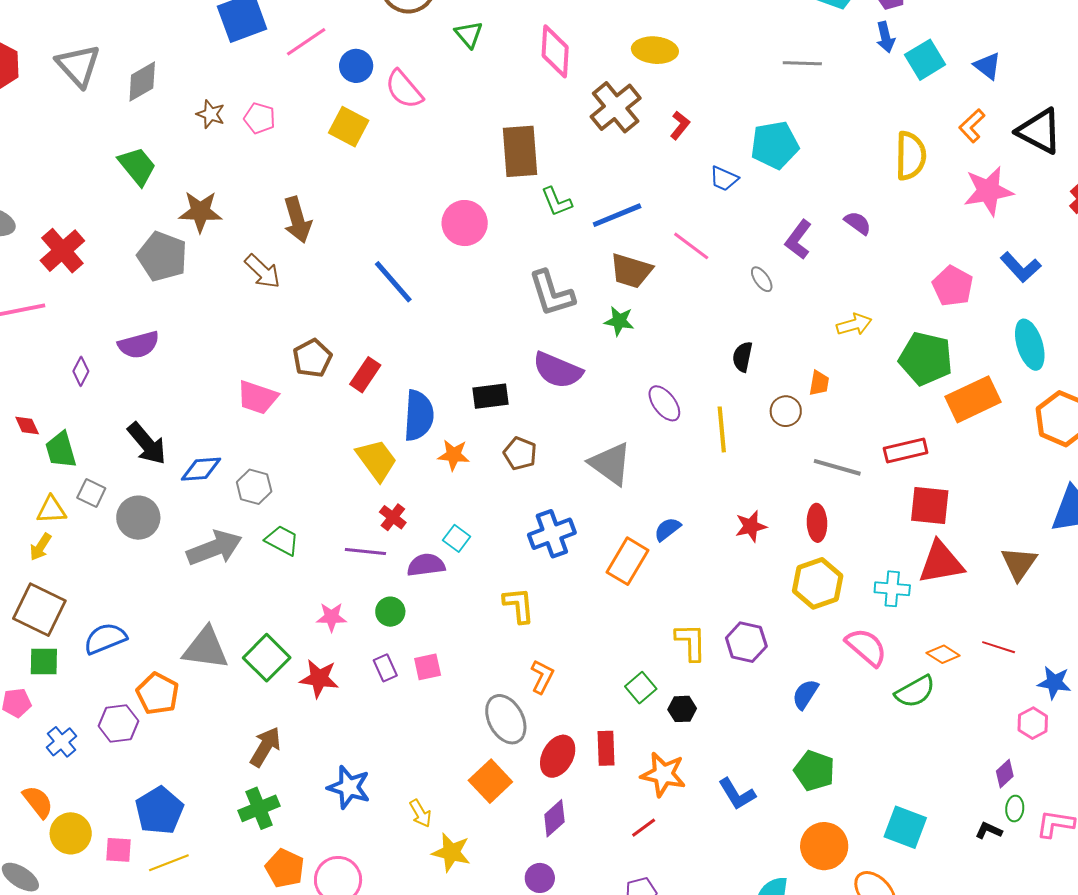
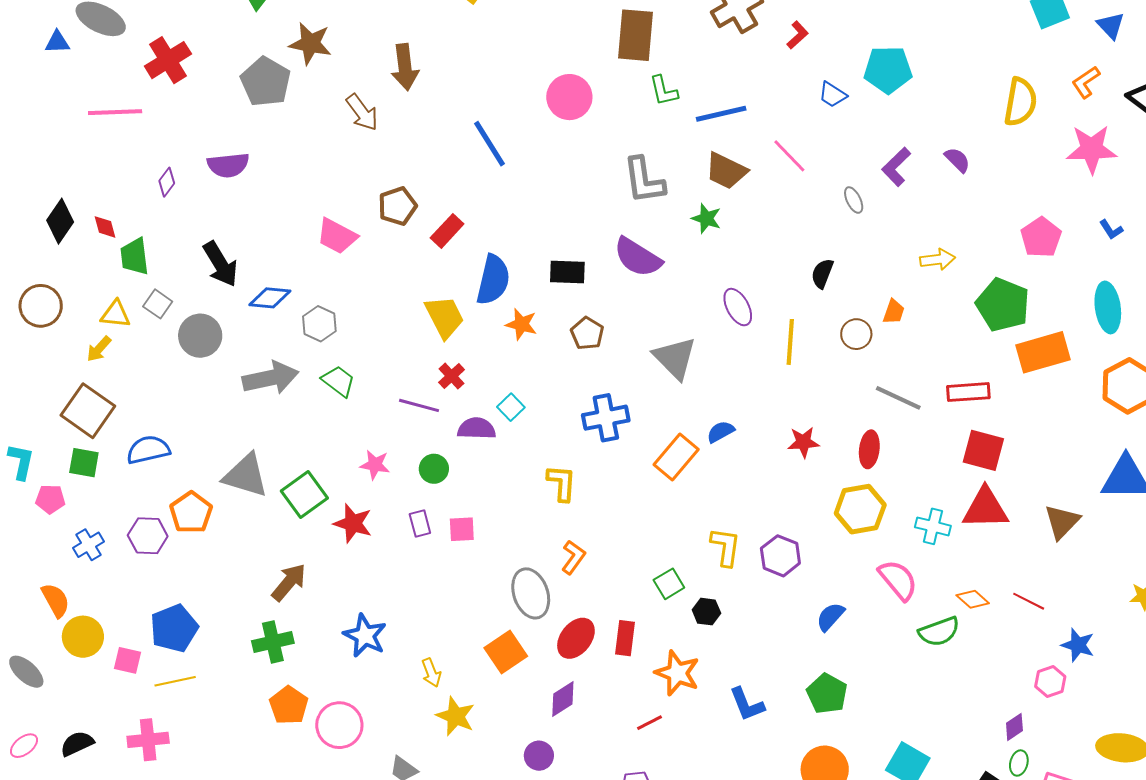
blue L-shape: (1021, 267) -> (1111, 230), size x0.6

